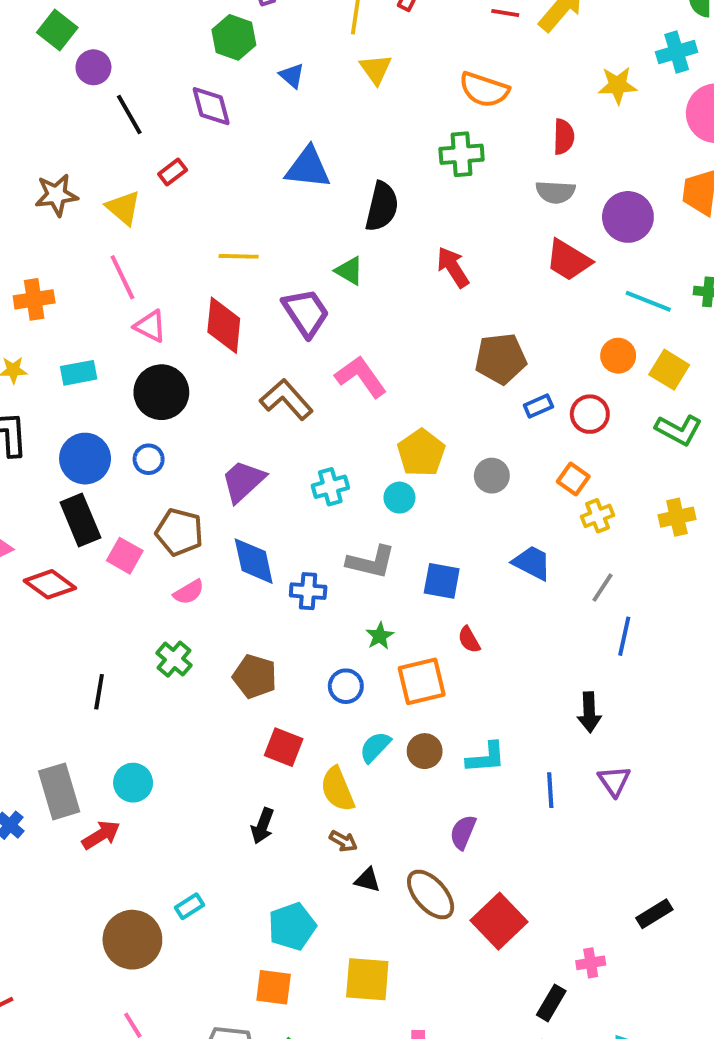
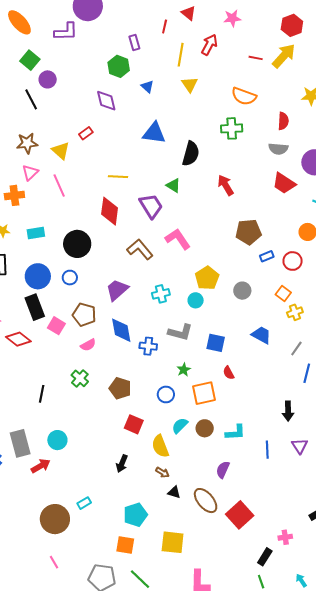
black line: (129, 115) -> (31, 99), moved
pink triangle: (150, 326) -> (30, 172), moved, turned 48

